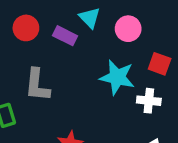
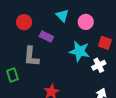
purple rectangle: (65, 36) -> (46, 36), moved
white cross: (149, 101) -> (99, 65), turned -32

